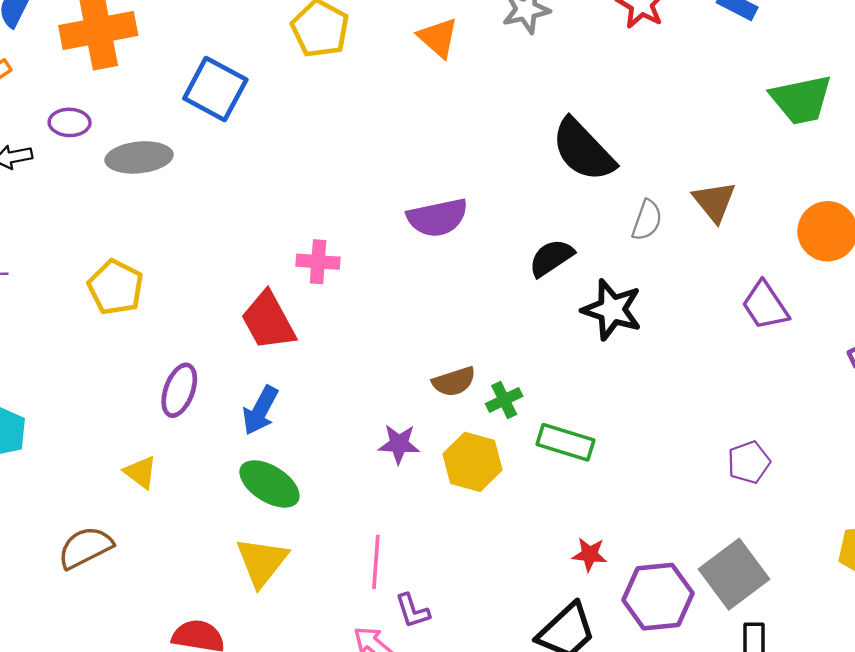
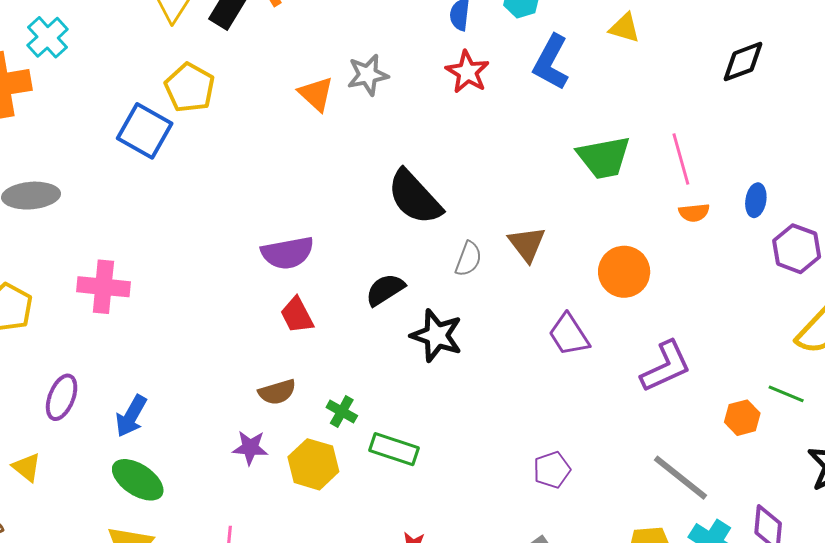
orange triangle: (438, 38) -> (316, 94), moved
blue square: (215, 89) -> (145, 131), moved
pink cross: (318, 262) -> (103, 287), moved, size x1.4
red trapezoid: (268, 321) -> (297, 315), moved, size x0.7
brown semicircle: (454, 382) -> (277, 392), moved
green cross: (504, 400) -> (342, 412), turned -36

